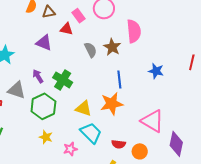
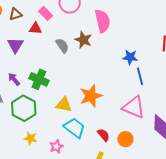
purple triangle: (44, 43) -> (15, 45), turned 48
blue line: (119, 80) -> (140, 76), moved
red semicircle: (119, 144) -> (103, 135), turned -128

